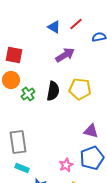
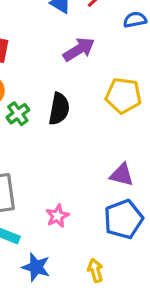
yellow pentagon: (80, 89) -> (123, 96), moved
pink star: (66, 165) -> (57, 216), moved

